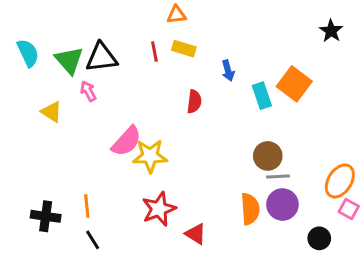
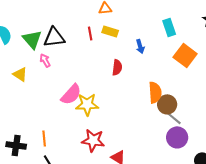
cyan rectangle: (262, 96) -> (169, 27), moved
gray line: (278, 177) -> (174, 118), turned 42
red star: (159, 209) -> (93, 140), turned 30
orange semicircle: (250, 209) -> (155, 92), moved

